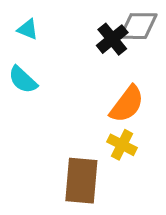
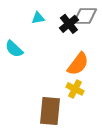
cyan triangle: (28, 29) -> (38, 18), moved, turned -32

